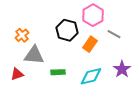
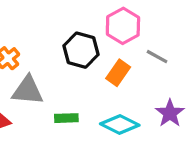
cyan diamond: (91, 76) -> (120, 125), turned 40

